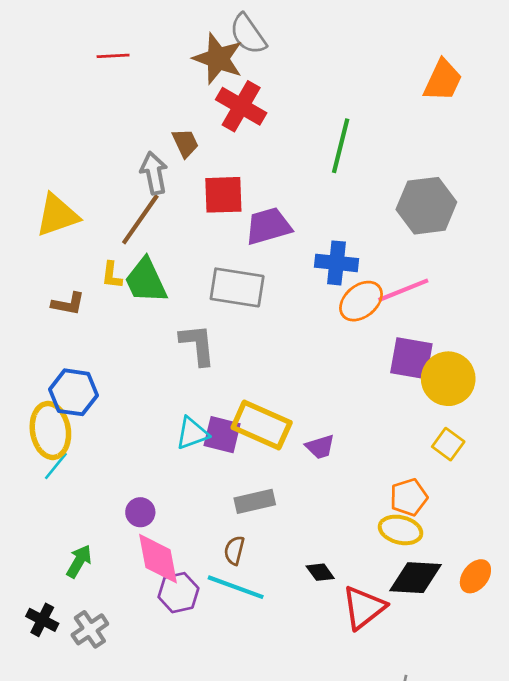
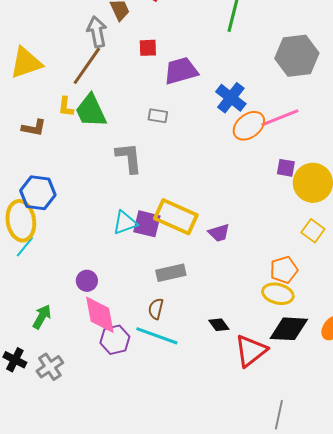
red square: (223, 195) -> (148, 48), size x0.6
blue cross: (336, 263) -> (231, 98), turned 32
gray rectangle: (237, 287) -> (158, 116), size x0.5
purple square: (411, 358) -> (286, 168), size x0.6

